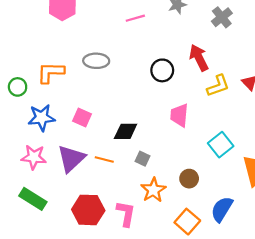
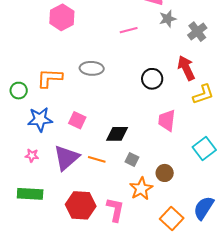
gray cross: (222, 17) -> (197, 32), moved
pink star: (34, 157) -> (32, 155), size x0.6
brown circle: (189, 179) -> (165, 173), moved
green rectangle: (33, 199) -> (30, 194), turned -30

